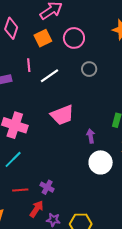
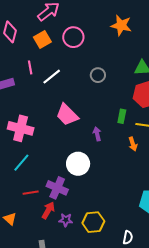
gray circle: (89, 69) -> (98, 75), moved
pink trapezoid: (62, 115) -> (67, 115), turned 70
white circle: (101, 162) -> (78, 164), moved
purple cross: (47, 187) -> (57, 188), size x1.5

